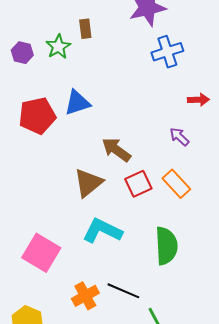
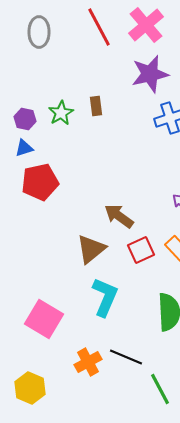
brown rectangle: (85, 29) -> (96, 106), moved
blue triangle: (77, 103) -> (24, 148), moved, size x0.7
cyan L-shape: (102, 231) -> (105, 297), turned 87

